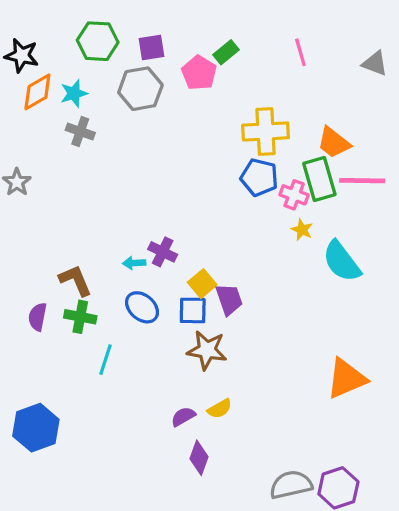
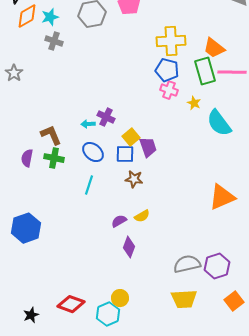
pink cross: (294, 195) -> (169, 90), moved
brown star: (207, 350) -> (134, 179), size x0.7
cyan line: (106, 360) -> (89, 185), moved

